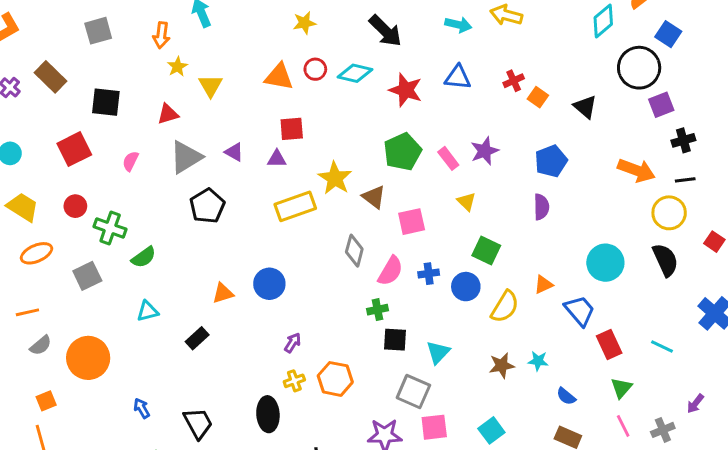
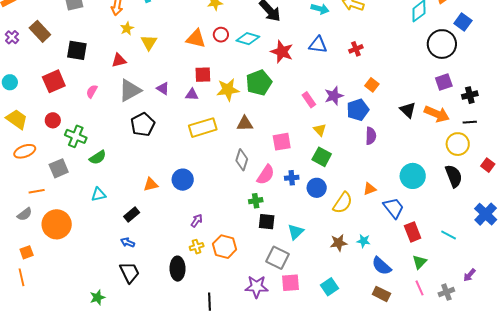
orange square: (538, 97) -> (372, 85), moved
purple square: (661, 105) -> (444, 82), moved
black triangle: (585, 107) -> (408, 110), moved
green pentagon: (403, 152) -> (259, 83), moved
blue pentagon: (551, 161) -> (358, 110), moved
yellow star: (335, 178) -> (228, 90), moved, turned 30
brown triangle: (374, 197) -> (245, 124), moved, turned -42
green square: (486, 250) -> (322, 157), moved
orange line: (27, 312) -> (37, 191), moved
blue semicircle: (566, 396) -> (382, 266), size x1.5
blue arrow: (142, 408) -> (128, 242), moved, turned -40

